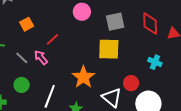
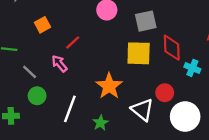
red diamond: (150, 23) -> (172, 48), moved
gray line: (22, 58) -> (30, 72), moved

